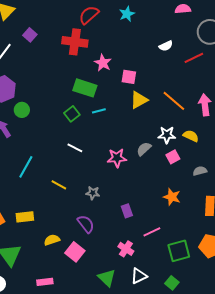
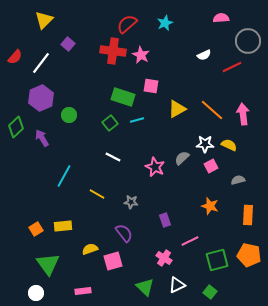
pink star: (103, 63) -> (141, 55), moved
pink square: (129, 77) -> (151, 86), moved
green circle: (22, 110) -> (69, 115), moved
pink star: (117, 158) -> (155, 167), turned 30
pink square: (75, 252) -> (113, 261), turned 36

